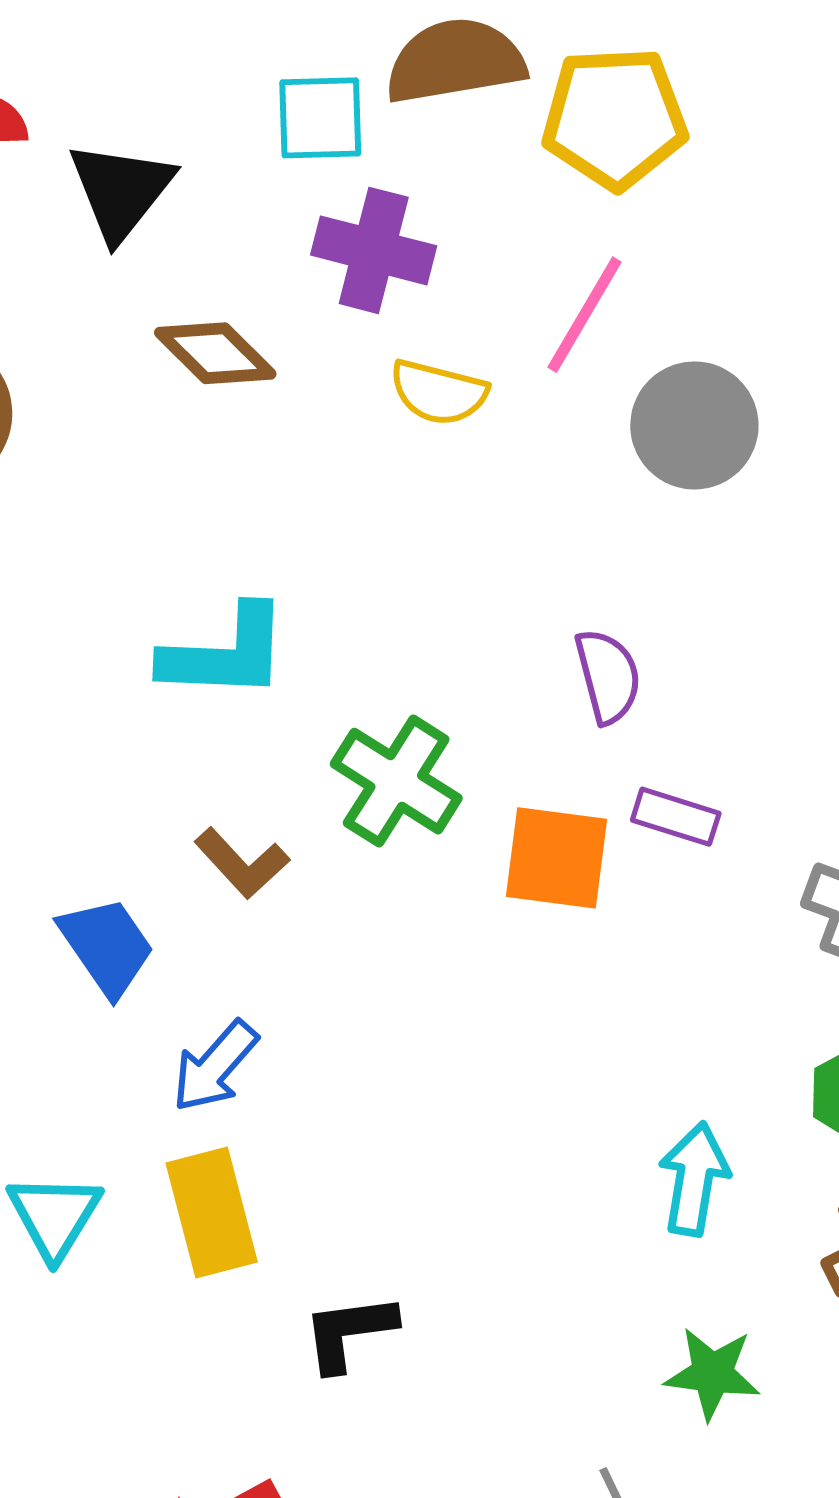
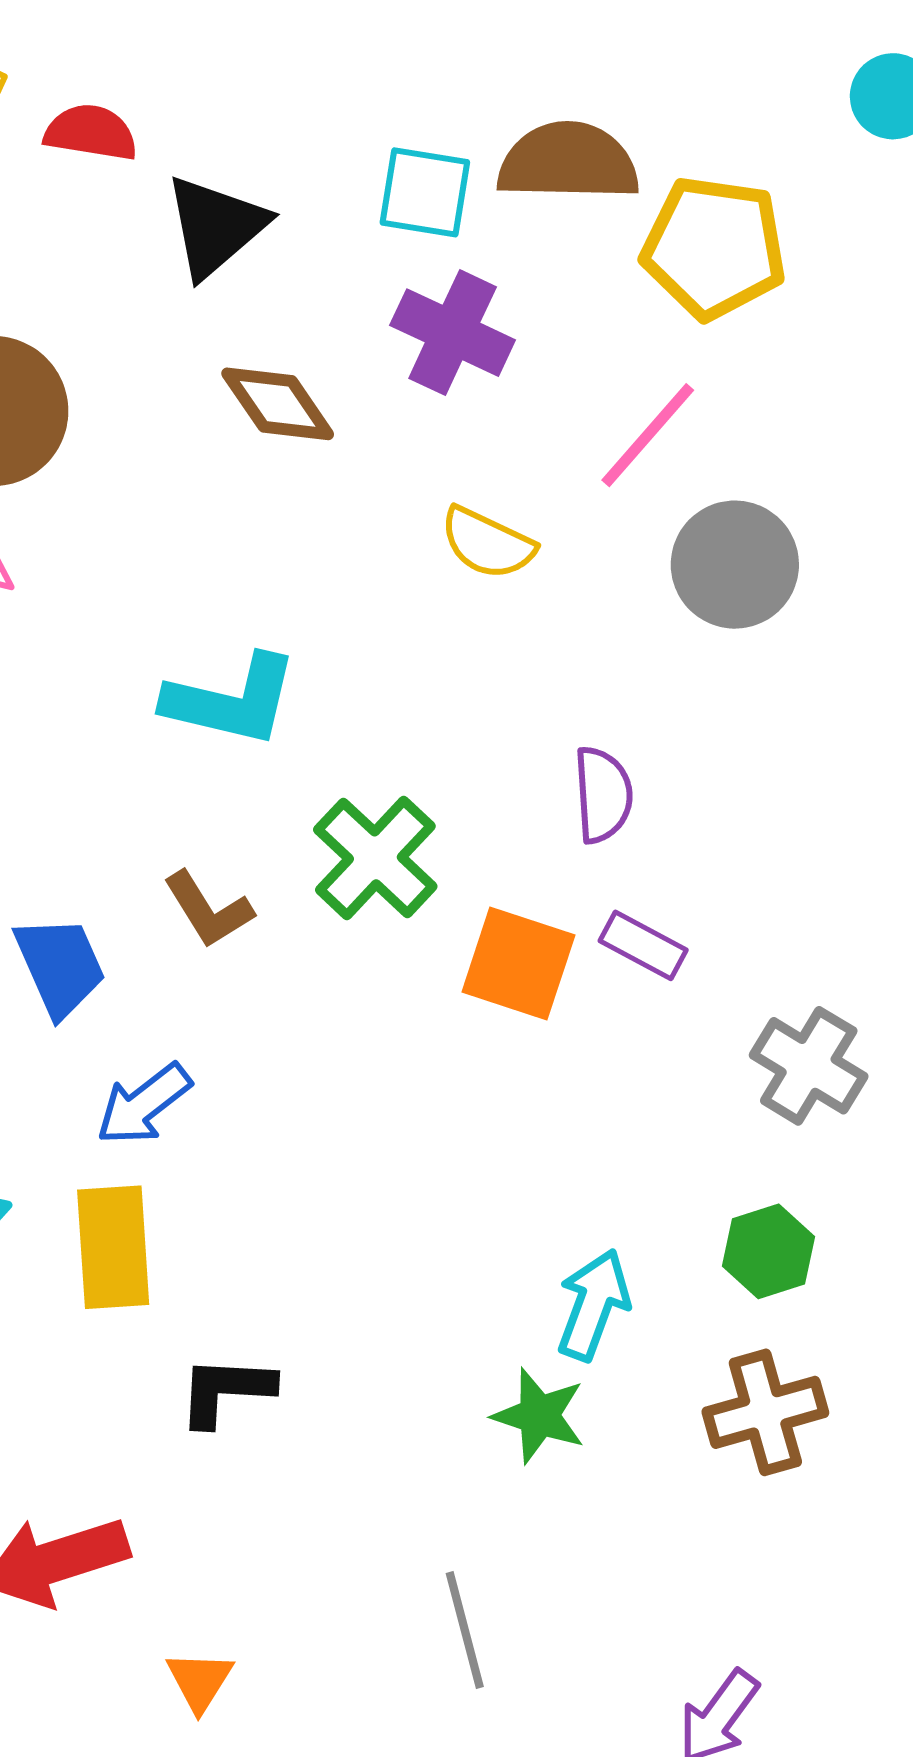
yellow semicircle: (439, 392) -> (487, 543), moved
green star: (712, 1373) -> (539, 1416), moved

